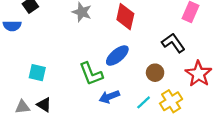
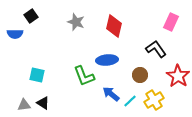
blue ellipse: (117, 56) -> (107, 60), turned 35
blue arrow: (109, 97) -> (111, 94), moved, turned 60

